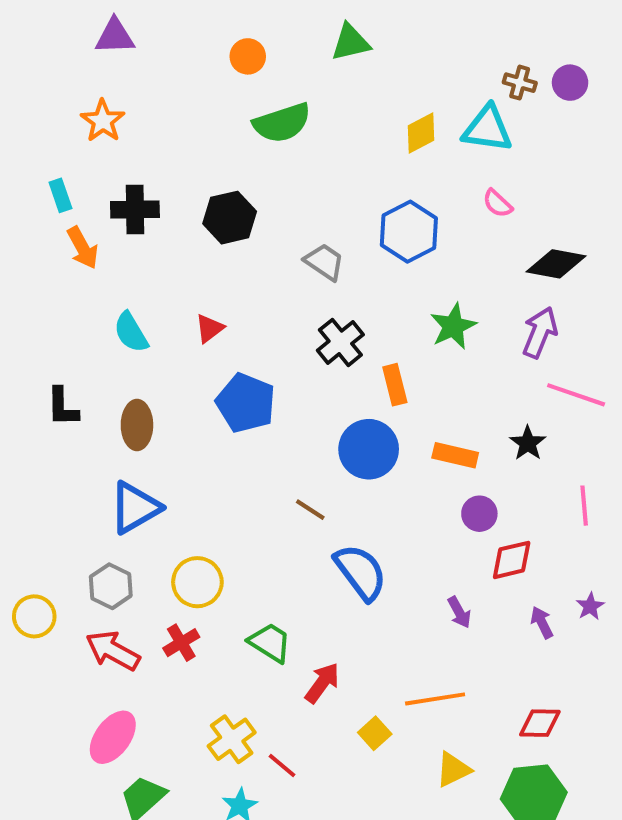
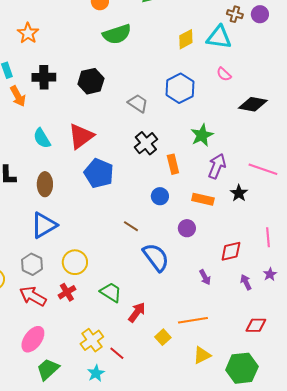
red triangle: (209, 328) -> (81, 136), size x1.8
purple arrow: (540, 332) -> (217, 166), moved
blue circle: (369, 449) -> (160, 196), size x0.6
pink line: (584, 506) -> (268, 237), moved
purple circle: (479, 514) -> (187, 228), moved
red diamond: (540, 723) -> (256, 325), moved

